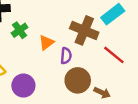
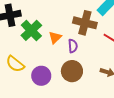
green cross: (20, 30) -> (31, 30), size x1.5
brown circle: (78, 80) -> (72, 71), moved

